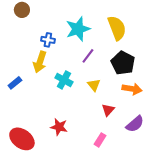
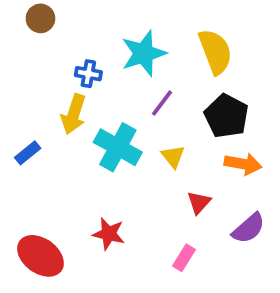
cyan cross: (64, 80) -> (118, 147), size x1.4

